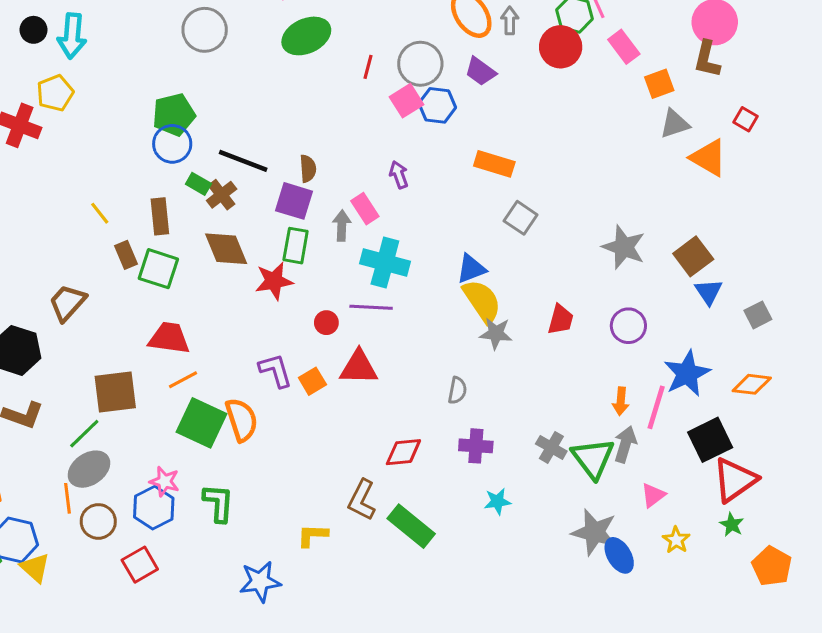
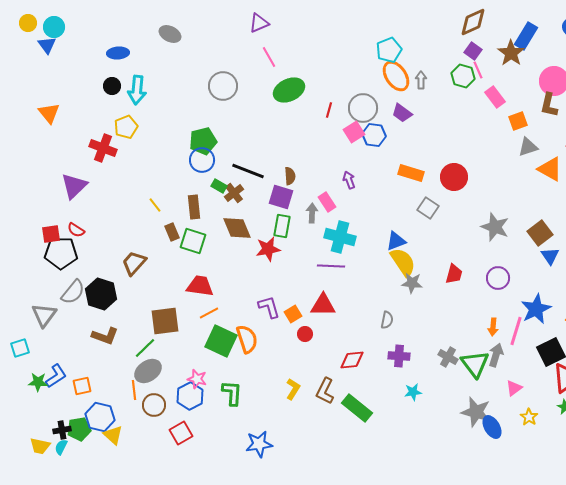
red circle: (561, 47) -> (454, 177), moved
red circle: (326, 323) -> (305, 334), moved
yellow L-shape: (312, 535) -> (293, 389), moved, turned 120

